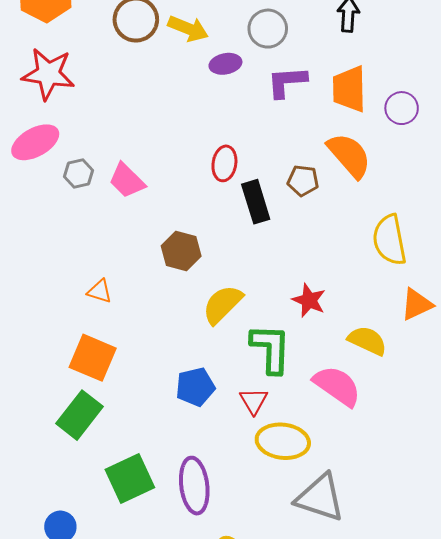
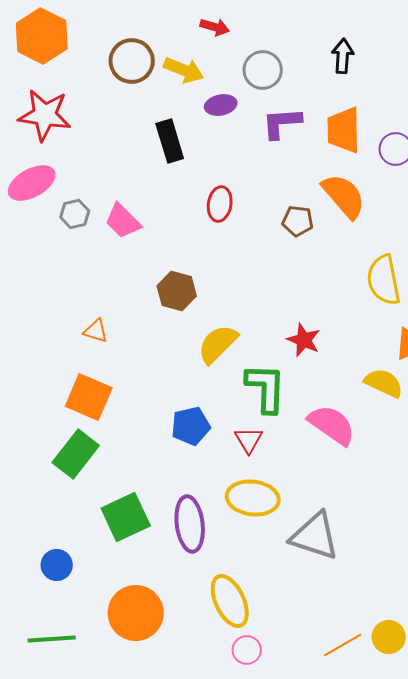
black rectangle: (256, 202) -> (170, 141), moved
yellow semicircle: (367, 341) -> (384, 383), moved
yellow ellipse: (283, 441) -> (253, 498), moved

